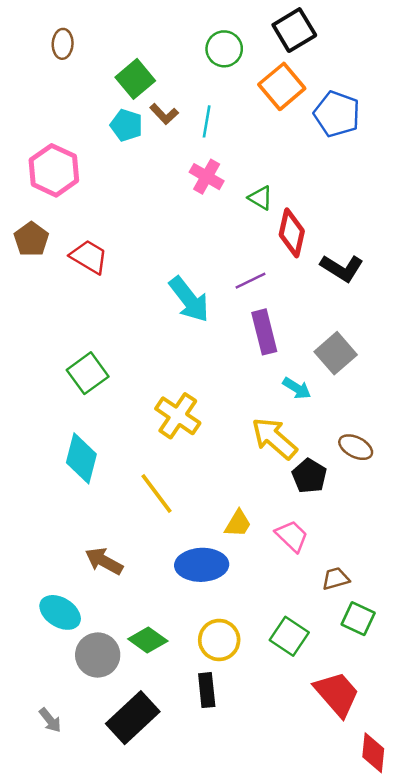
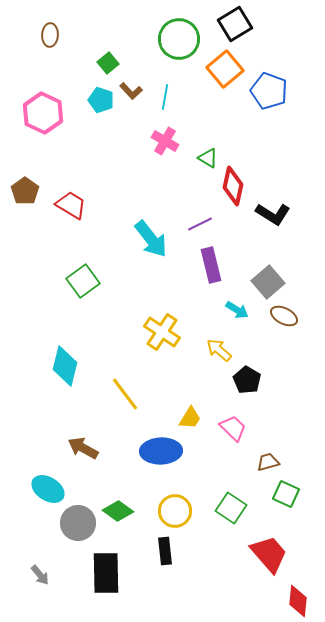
green circle: (224, 49) -> (179, 39), size x1.4
green square: (135, 79) -> (108, 63), size x0.7
pink hexagon: (54, 170) -> (43, 113), moved
green square: (88, 373) -> (83, 281), moved
yellow cross: (178, 416) -> (162, 332), moved
yellow arrow: (274, 438) -> (219, 350), size x0.7
brown ellipse: (356, 447) -> (284, 316), moved
black rectangle: (133, 718) -> (106, 573), turned -48

